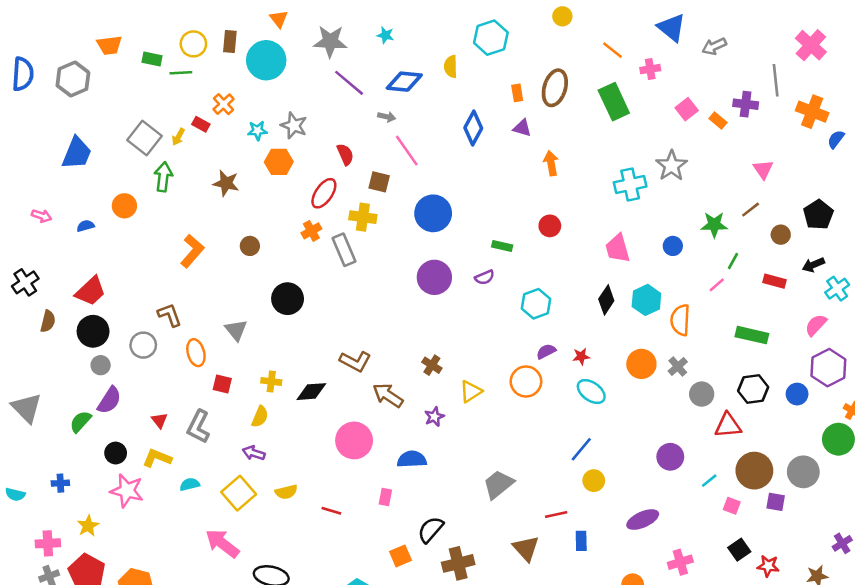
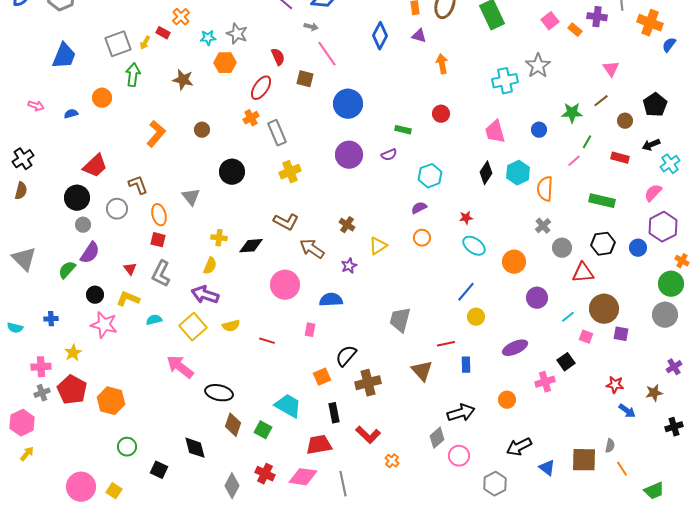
gray square: (144, 138) -> (118, 44), turned 32
yellow cross: (363, 217) -> (290, 172), moved, turned -30
red trapezoid: (91, 291) -> (95, 166), moved
brown semicircle: (48, 321) -> (21, 191), moved
purple semicircle: (546, 351) -> (419, 208), moved
orange circle: (641, 364) -> (514, 262), moved
orange circle: (526, 381) -> (422, 238), size x0.7
red square: (222, 384) -> (158, 240), moved
purple arrow: (254, 453) -> (205, 295), size x1.5
gray circle: (803, 472) -> (665, 315), moved
gray trapezoid: (498, 484) -> (400, 320), turned -36
black square: (739, 550) -> (566, 362), moved

